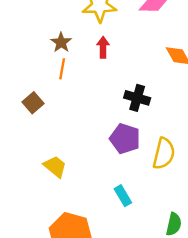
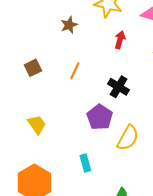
red arrow: (103, 47) -> (120, 40), moved
orange line: (62, 69) -> (75, 71), moved

